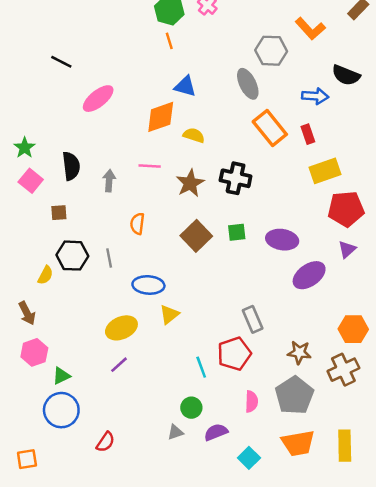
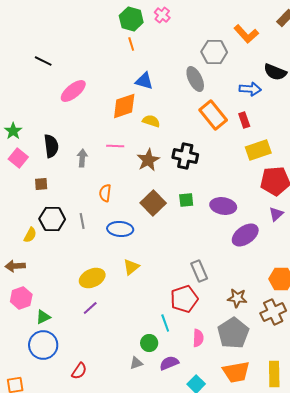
blue ellipse: (148, 285) -> (120, 229), moved
brown arrow: (27, 313) -> (15, 266), turned 114
cyan line: (201, 367) -> (165, 323), moved

